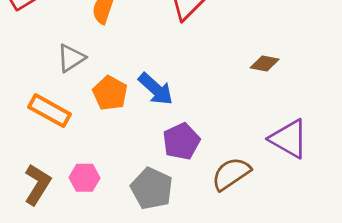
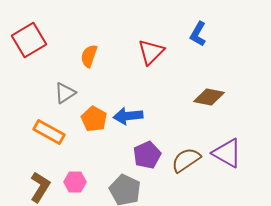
brown diamond: (265, 63) -> (209, 97), size x1.4
blue arrow: (156, 89) -> (128, 116), turned 132
brown semicircle: (231, 174) -> (186, 160), moved

